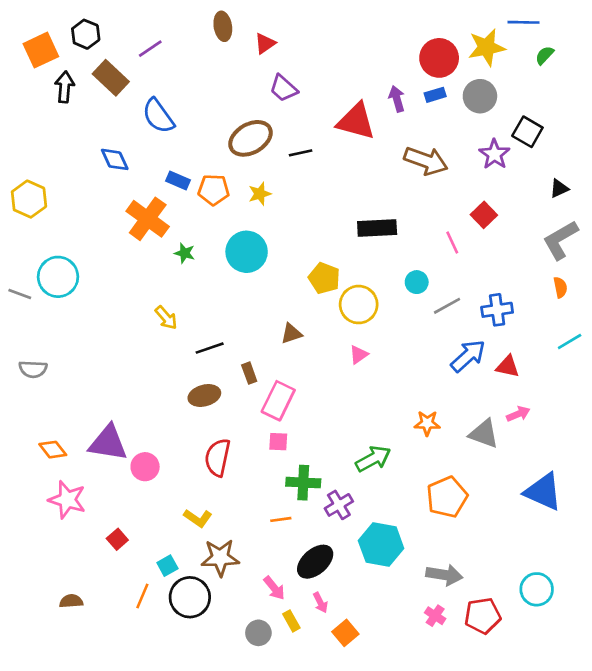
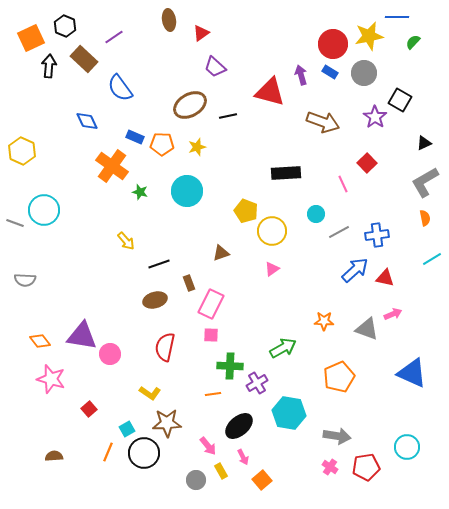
blue rectangle: (435, 95) -> (330, 72), turned 49

